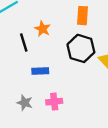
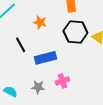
black line: (24, 43) -> (21, 45), moved
blue rectangle: (40, 71) -> (45, 58), size x1.5

